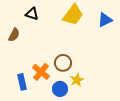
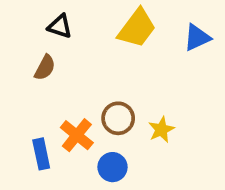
brown semicircle: (14, 35) -> (45, 68), moved
yellow star: (77, 80) -> (161, 130), moved

